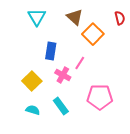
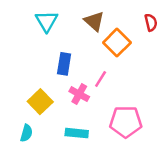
cyan rectangle: (61, 106) -> (77, 133), turned -48
cyan semicircle: (33, 110) -> (26, 133), moved, turned 88

